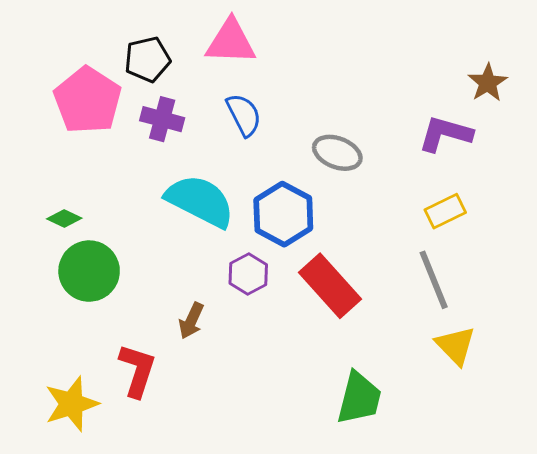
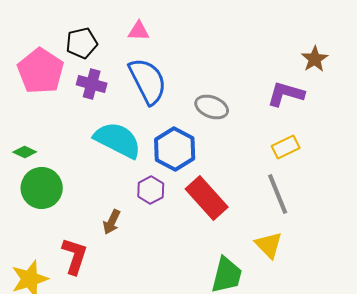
pink triangle: (231, 42) -> (139, 31), size x0.6
blue semicircle: (244, 115) -> (148, 81), size x1.6
yellow triangle: (456, 346) -> (269, 245), moved

